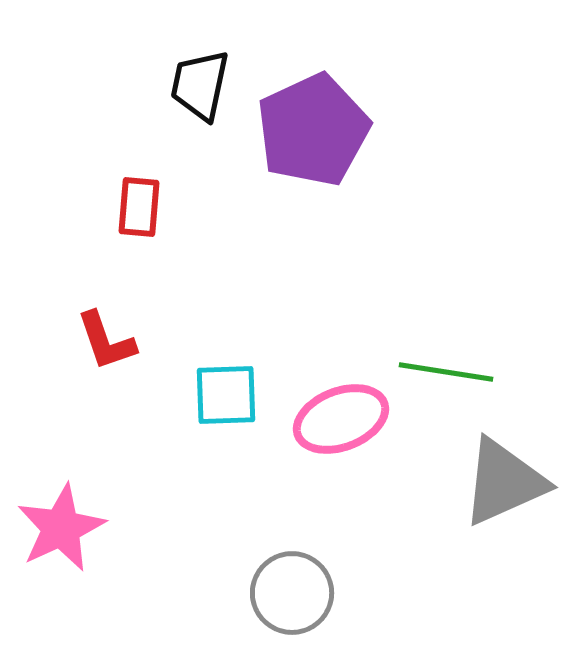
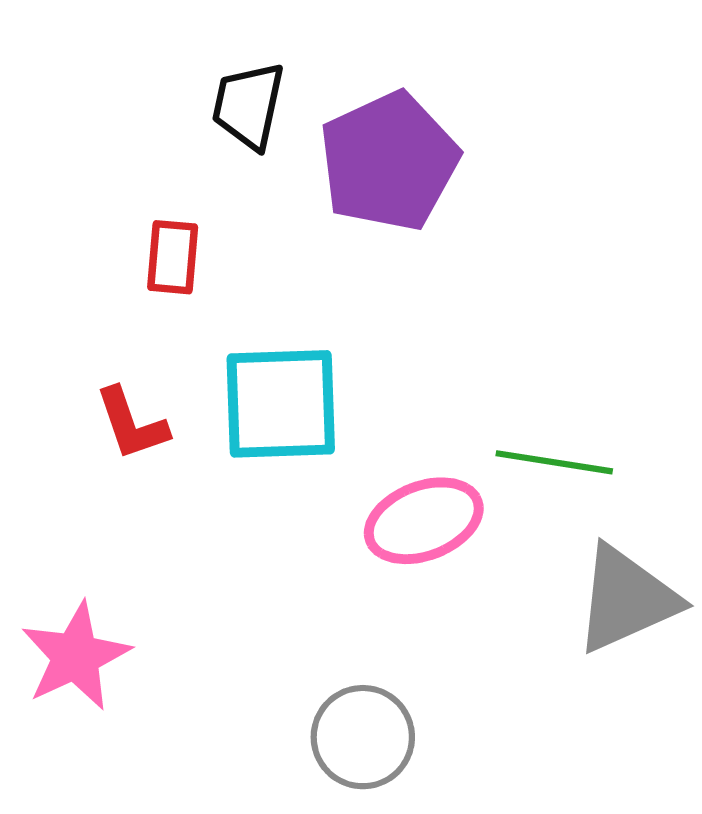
cyan square: (226, 395) -> (281, 404), moved, size x1.5

